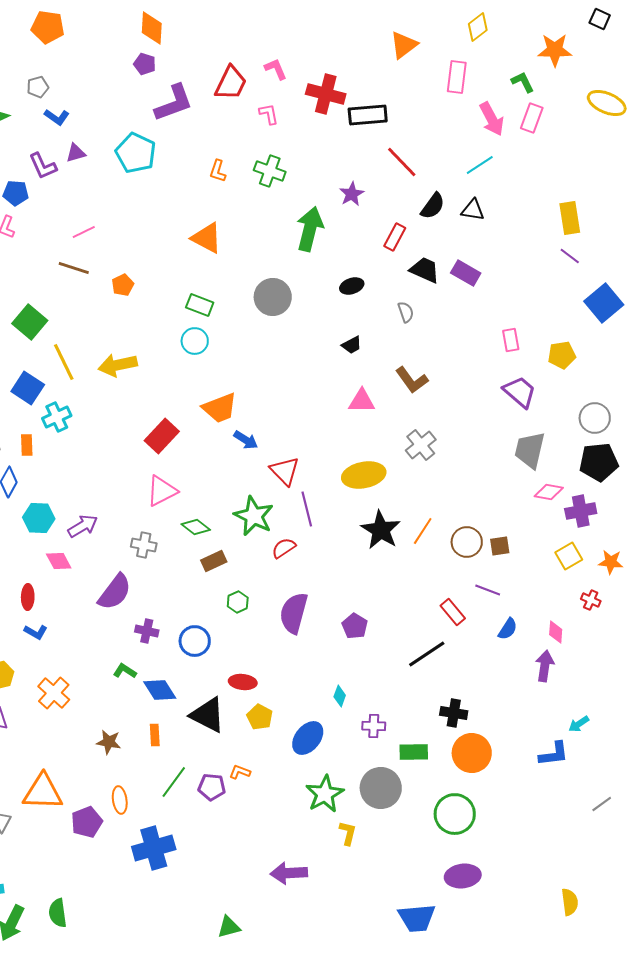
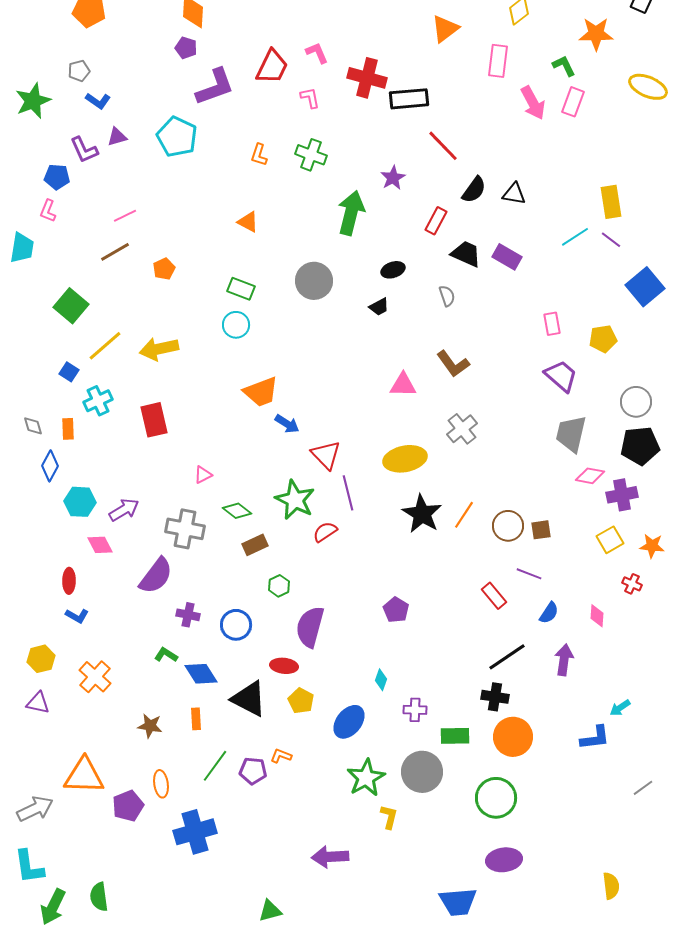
cyan line: (480, 165) -> (575, 237), moved
orange triangle: (207, 238) -> (248, 222), size x0.7
brown line: (74, 268) -> (115, 252), turned -48
black trapezoid: (352, 345) -> (379, 307), moved
yellow line: (64, 362) -> (105, 346), turned 75
blue square: (28, 388) -> (69, 372), size x0.6
red rectangle: (162, 436) -> (154, 420), moved, turned -56
pink triangle: (162, 491) -> (203, 475), size x0.6
gray cross: (144, 545) -> (185, 529), size x1.5
purple semicircle: (294, 613) -> (310, 627), moved
black line: (427, 654) -> (507, 657), moved
purple arrow: (545, 666) -> (564, 660), moved

